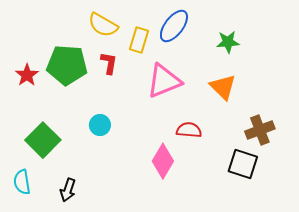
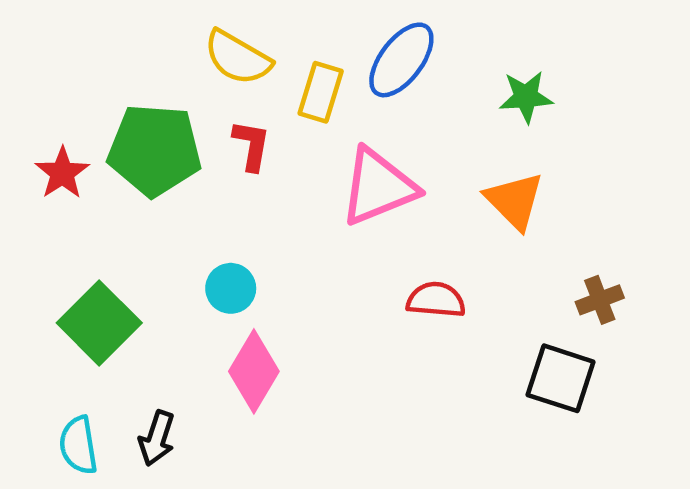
brown cross: (260, 130) -> (600, 300), size x0.7
pink diamond: (163, 161) -> (254, 371), moved
cyan semicircle: (22, 182) -> (78, 445), moved

